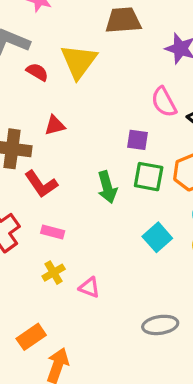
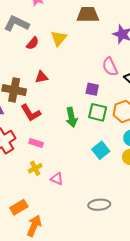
yellow triangle: (79, 61) -> (59, 38), size x0.7
red semicircle: (37, 72) -> (33, 43), turned 96

